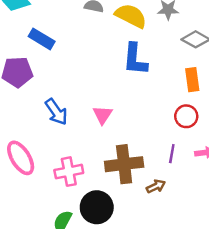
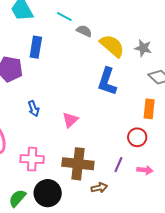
blue rectangle: (42, 39) -> (36, 47), turned 55
blue arrow: (56, 112) -> (34, 109), size x0.7

